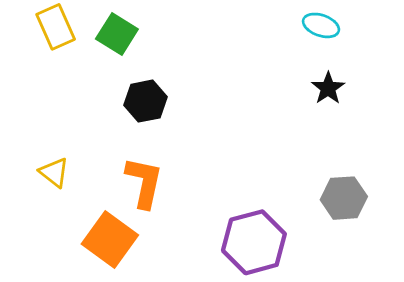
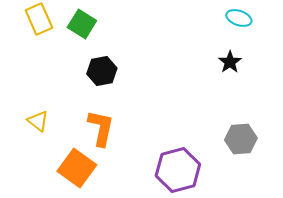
cyan ellipse: (321, 25) -> (239, 18), moved

